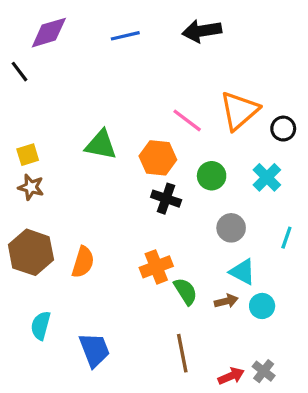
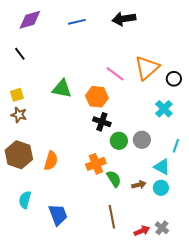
black line: (20, 72) -> (20, 54), moved
green circle: (212, 176) -> (119, 141), moved
cyan triangle: (243, 272) -> (162, 167), moved

